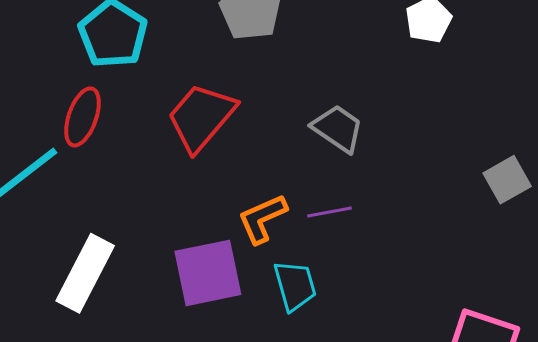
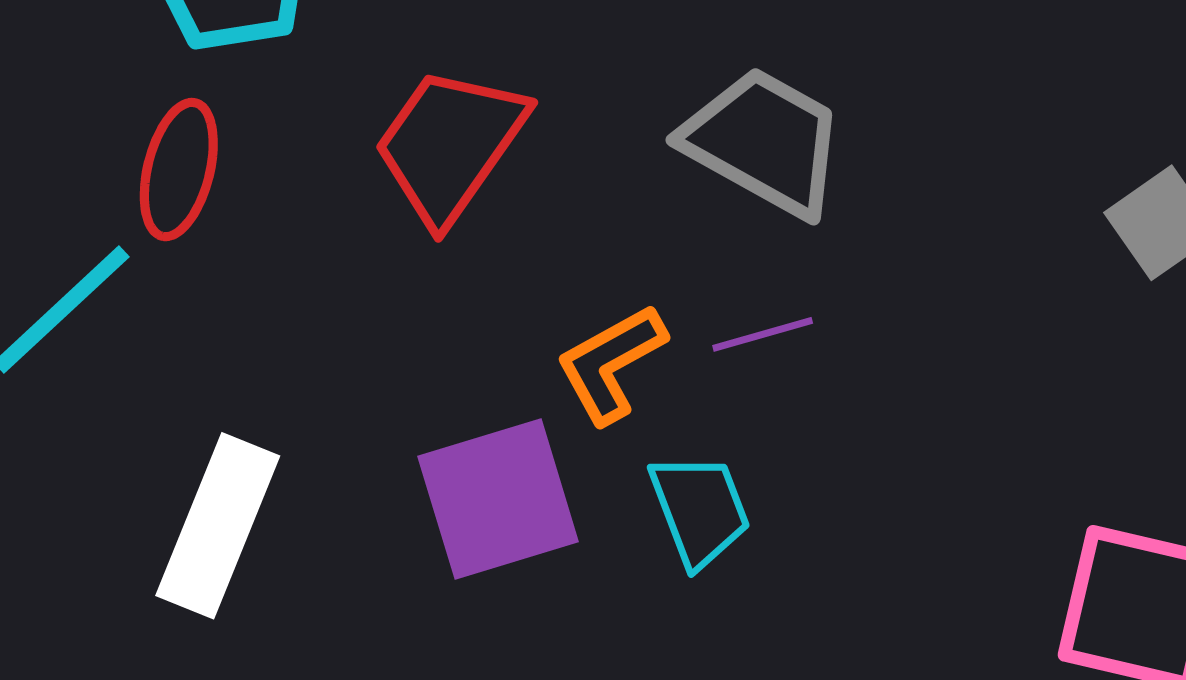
gray trapezoid: (338, 128) -> (764, 142), size x1.4

